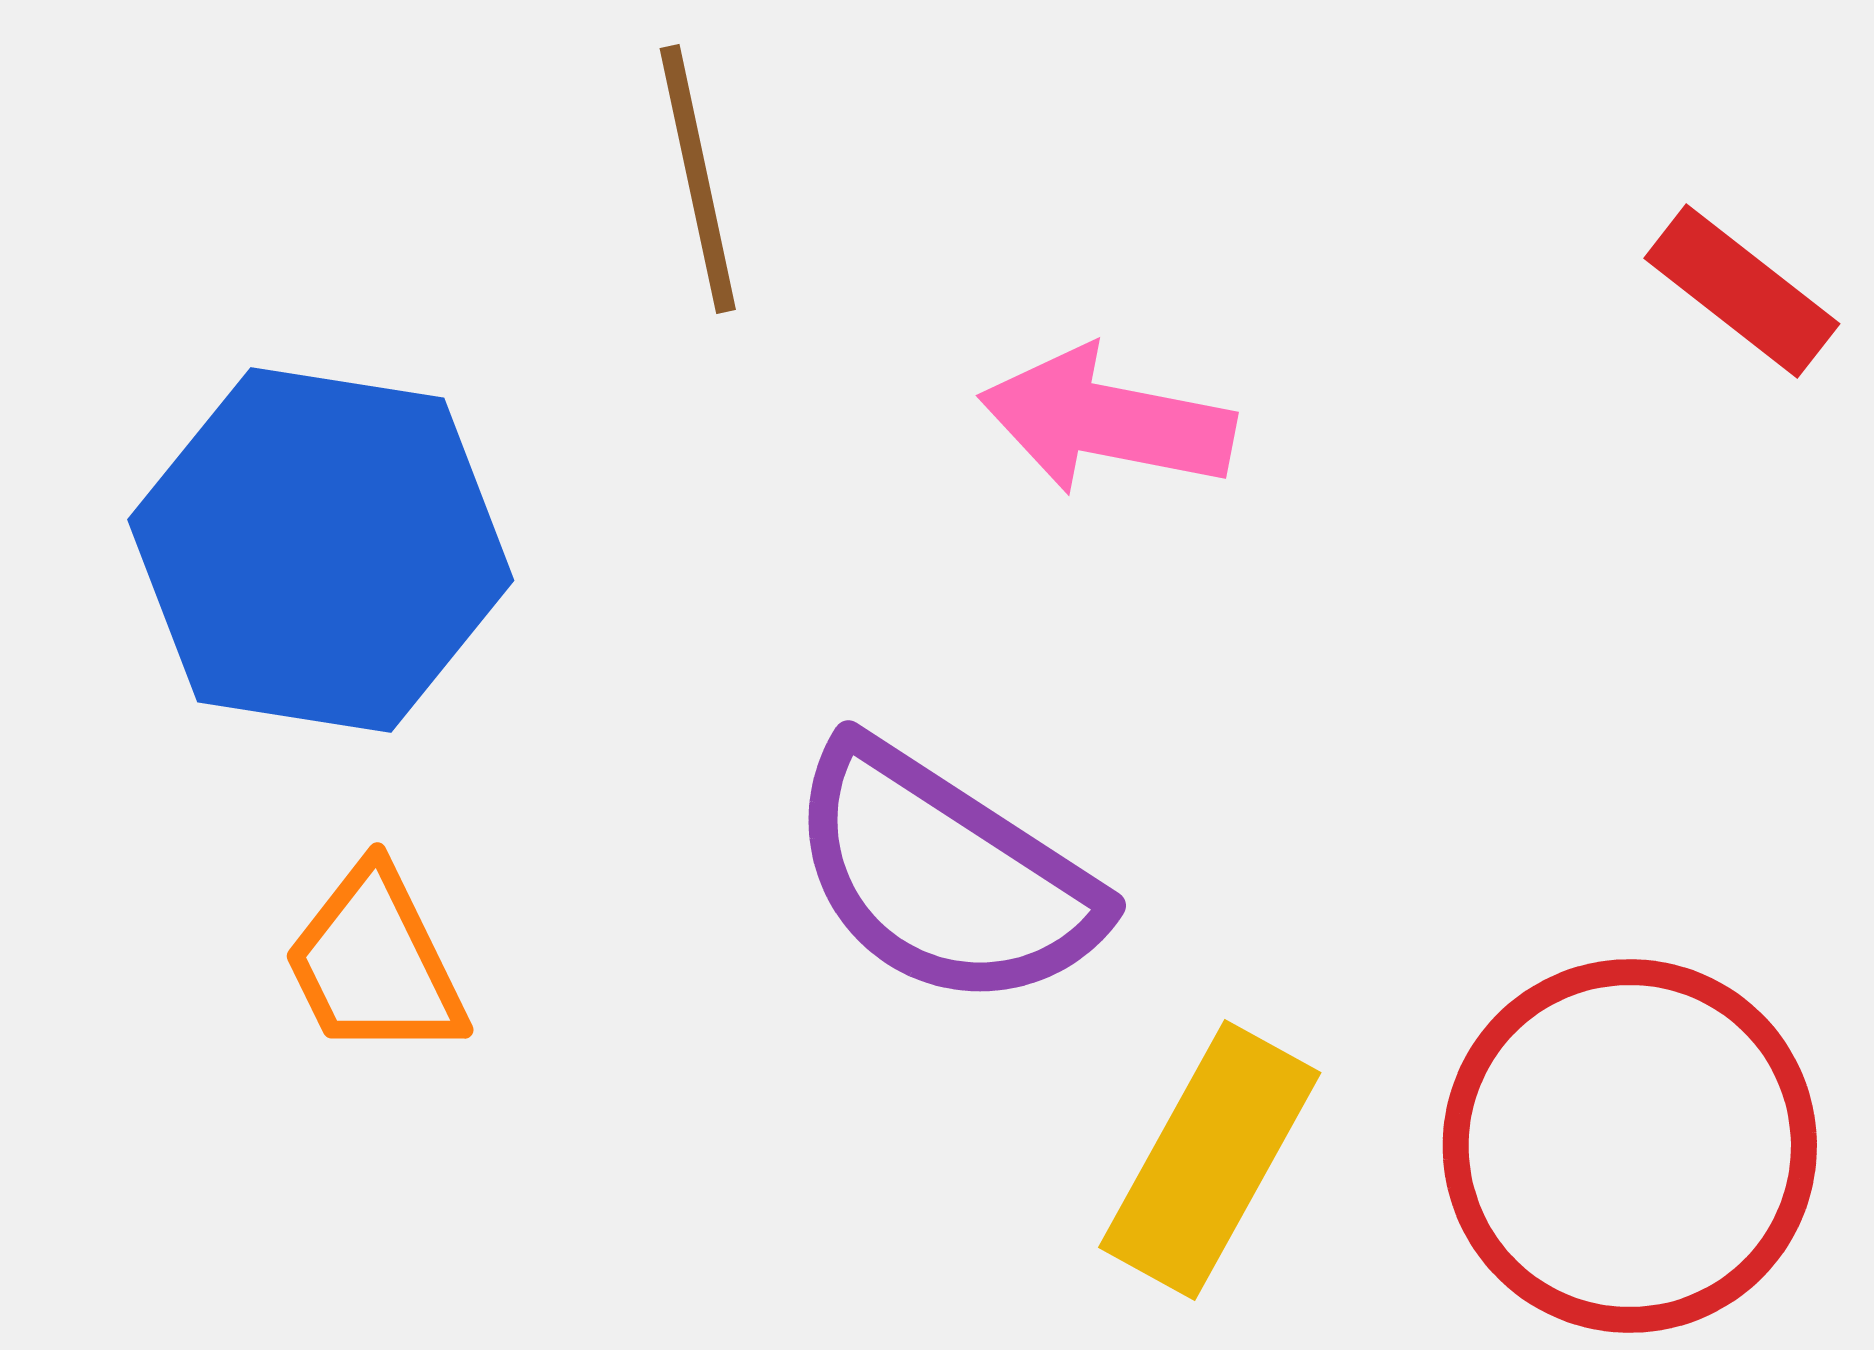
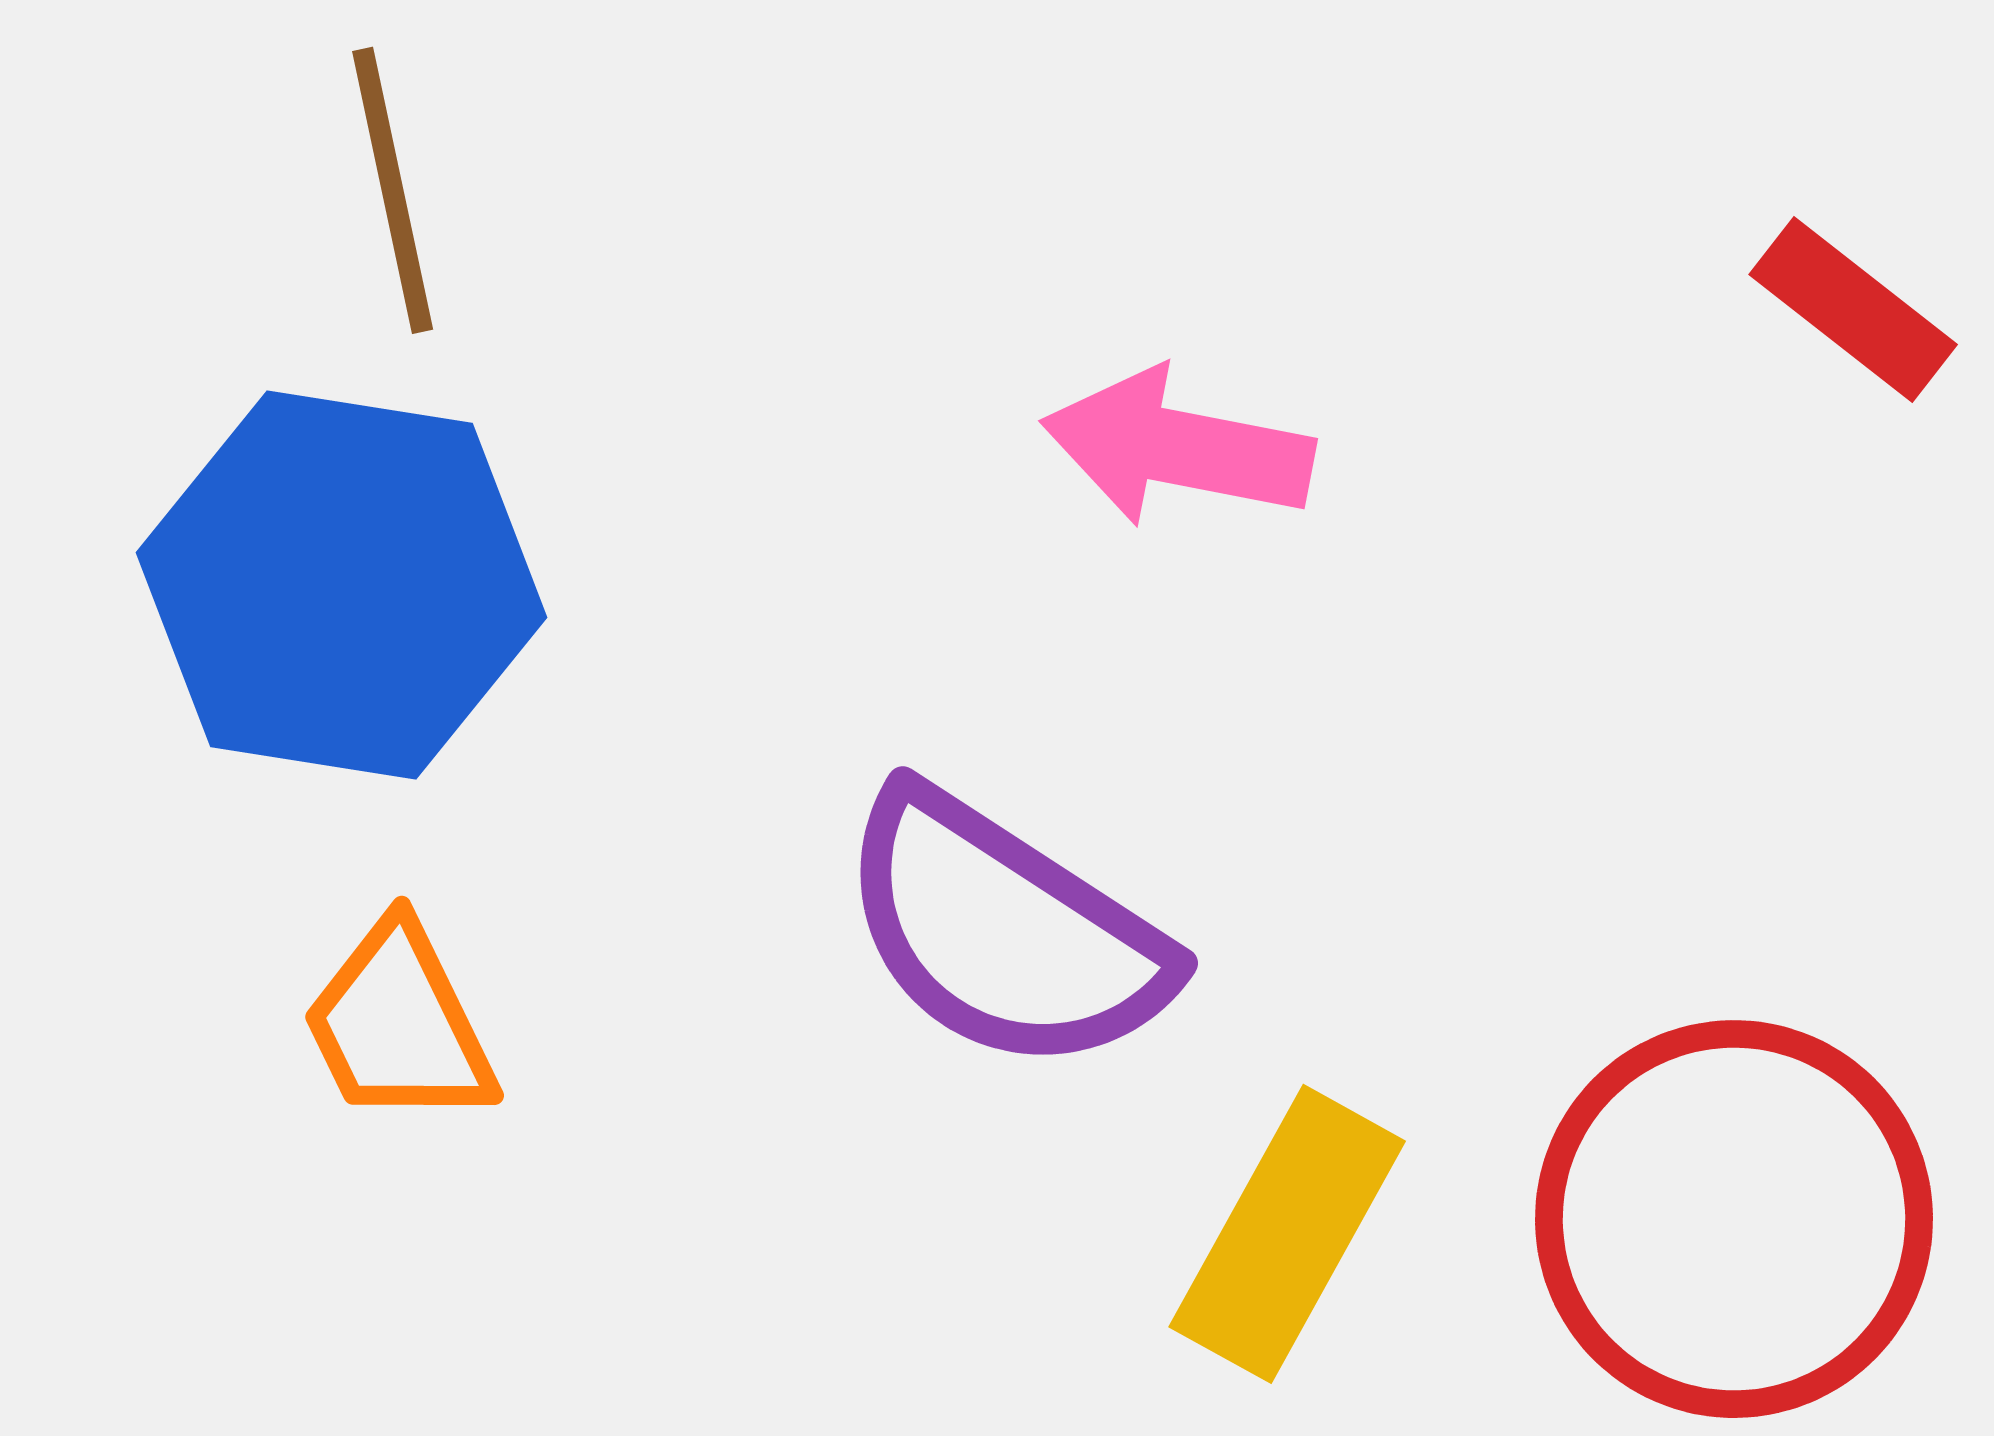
brown line: (698, 179) -> (393, 190), moved

